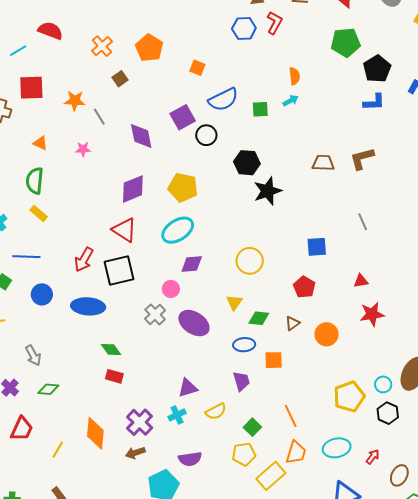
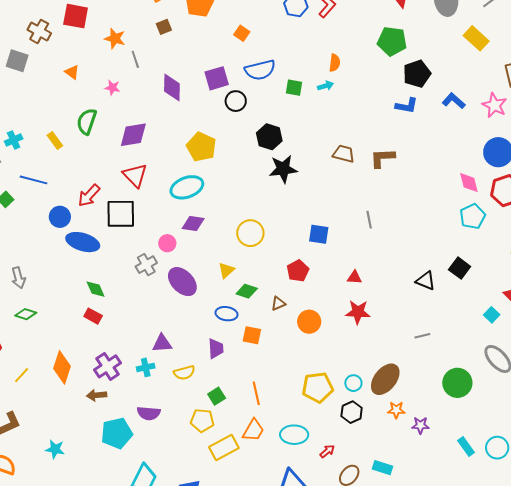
green semicircle: (35, 181) -> (87, 121), moved
purple diamond: (133, 189) -> (133, 135), moved
blue circle: (42, 294) -> (60, 217), moved

